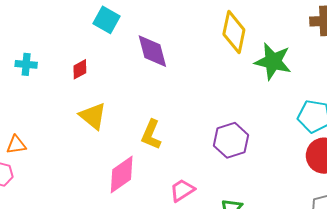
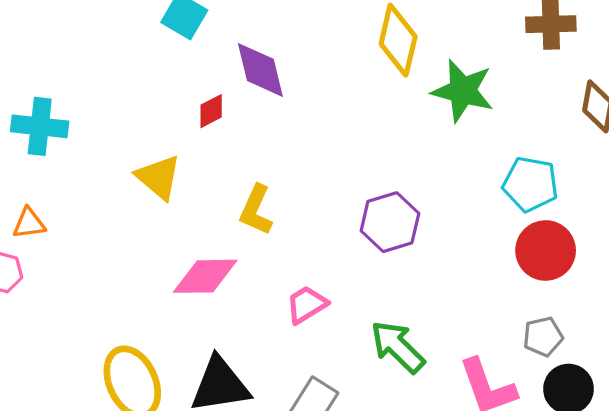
cyan cross: (26, 64) -> (40, 126), moved, size x1.5
red diamond: (80, 69) -> (211, 111), moved
pink diamond: (122, 175) -> (205, 276), turned 33

